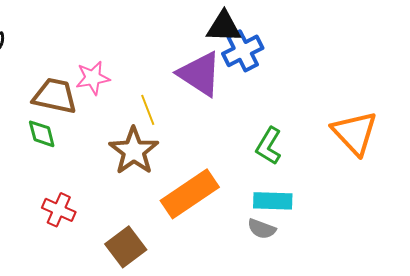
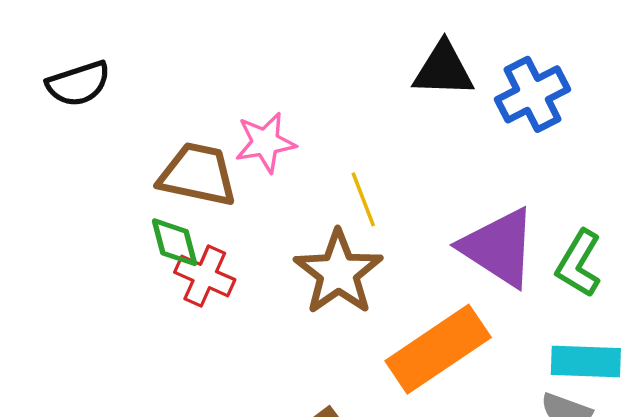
black triangle: (224, 27) -> (443, 69), moved
purple triangle: (200, 74) -> (499, 248), moved
red cross: (59, 210) -> (205, 276), moved

